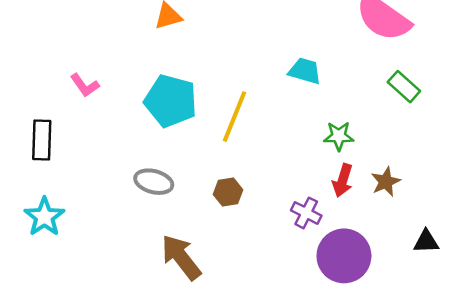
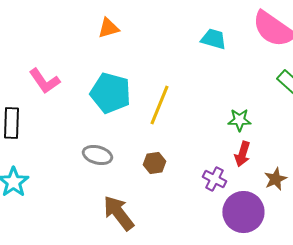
cyan trapezoid: (305, 71) -> (213, 39), moved
pink L-shape: (85, 85) -> (44, 81), size x1.4
brown star: (386, 182) -> (275, 179), moved

